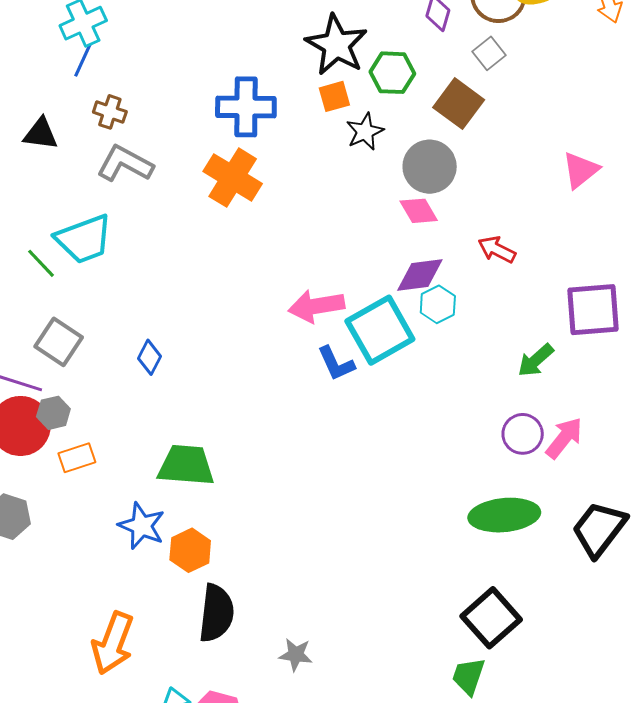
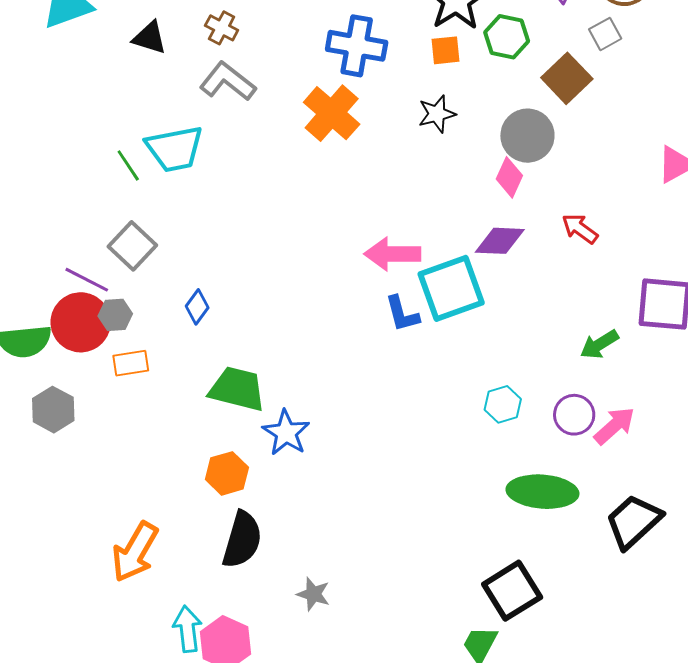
black star: (365, 132) -> (437, 114), moved
pink diamond: (419, 211) -> (509, 177), turned 45
cyan hexagon: (438, 304) -> (503, 404), moved
blue diamond: (150, 357) -> (197, 307), moved
blue star: (142, 526) -> (286, 433), moved

